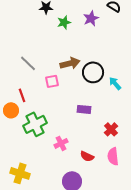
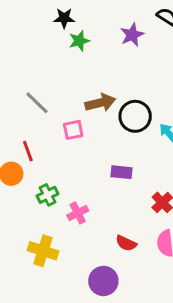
green star: (64, 22) -> (79, 41), moved
green cross: (35, 124) -> (47, 195), size x0.6
pink cross: (61, 143) -> (78, 213), moved
yellow cross: (20, 173) -> (43, 251), moved

